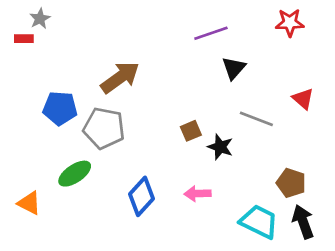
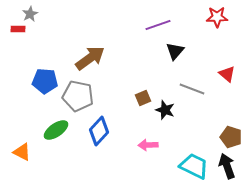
brown pentagon: (291, 183) -> (231, 137), moved
blue diamond: (141, 196) -> (99, 131), moved

